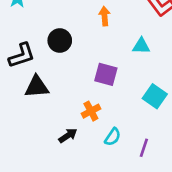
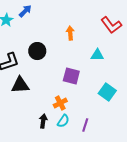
black arrow: (68, 136) -> (43, 121), turned -48
cyan semicircle: (113, 137) -> (63, 121), moved
purple line: (144, 148) -> (85, 125), moved

